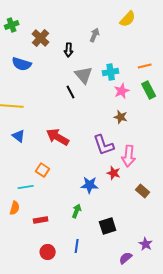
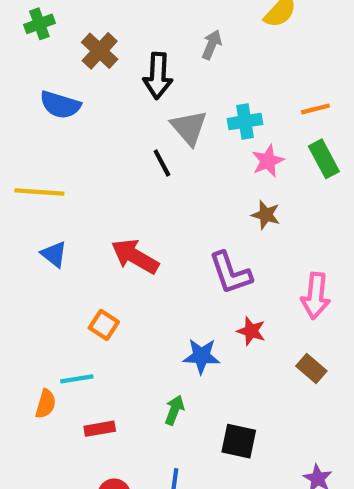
black arrow: (69, 50) -> (158, 76), size x1.5
pink arrow: (129, 156) -> (316, 296), moved
cyan line: (26, 187) -> (77, 379), moved
black square: (108, 226) -> (239, 441), turned 30

